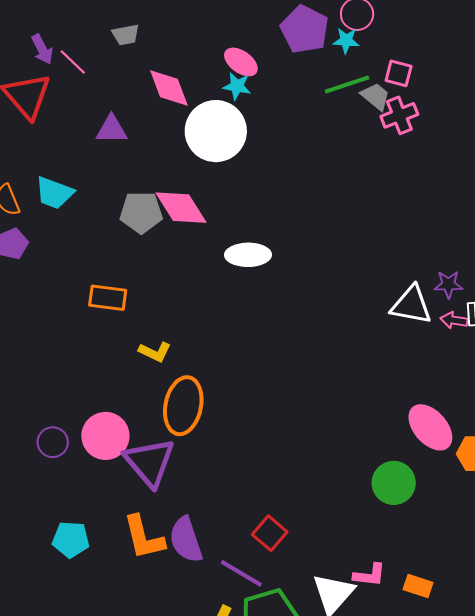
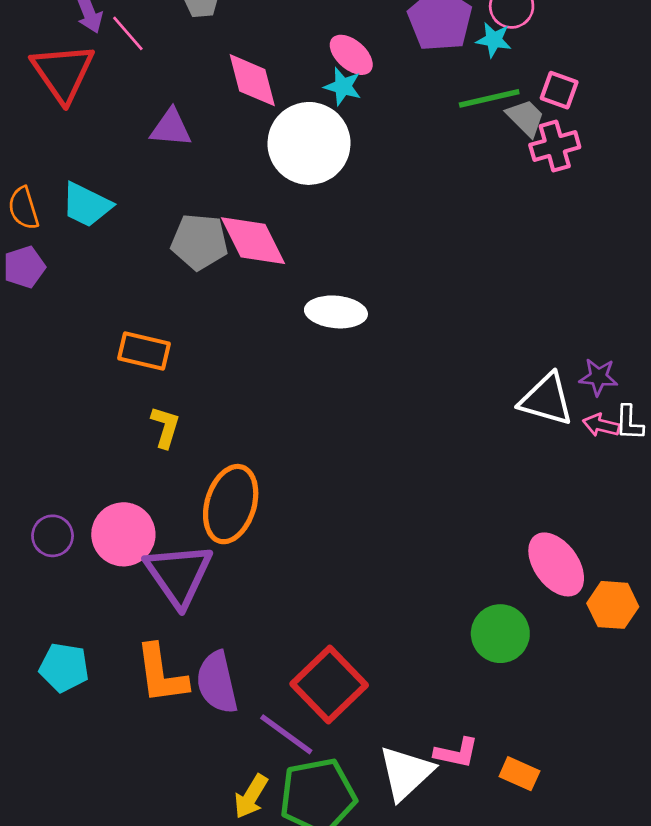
yellow L-shape: (155, 352) -> (165, 427), moved, turned -104
red square: (270, 533) -> (329, 684), size x1.6

